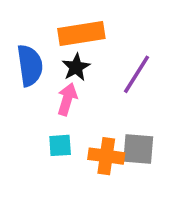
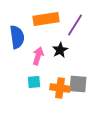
black star: (76, 67) -> (60, 50), moved
purple line: (136, 74) -> (75, 25), moved

